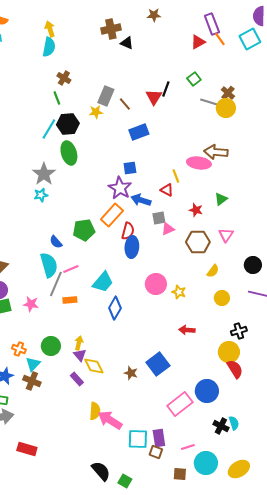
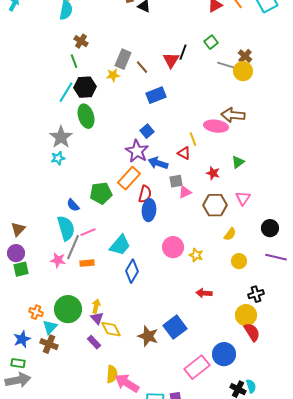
blue square: (130, 168) -> (147, 131), turned -32
pink star: (31, 304) -> (58, 260), moved
green circle: (51, 346) -> (68, 309), size x1.4
brown star: (131, 373) -> (148, 336), size x1.5

